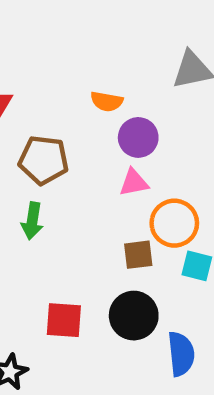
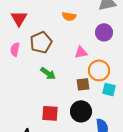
purple circle: (138, 137) -> (104, 32), moved
brown pentagon: (44, 160) -> (41, 42), turned -30
green arrow: (32, 221) -> (48, 73), moved, turned -63

